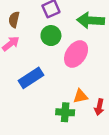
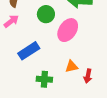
green cross: (65, 112) -> (44, 79), moved

